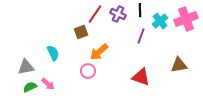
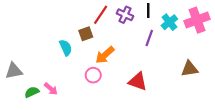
cyan semicircle: (53, 53) -> (66, 48), moved
gray triangle: (26, 67) -> (14, 71), moved
red triangle: (141, 77) -> (138, 81), moved

